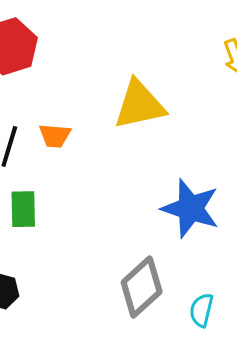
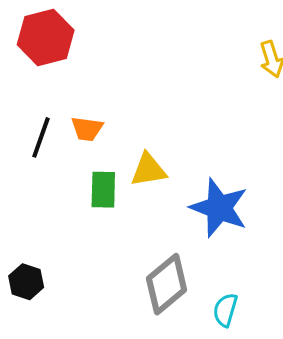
yellow triangle: (139, 105) -> (148, 170), moved, size x0.7
green rectangle: (23, 209) -> (103, 190), moved

